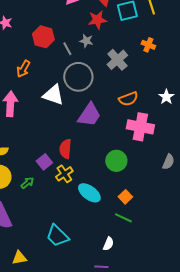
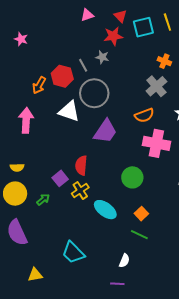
red hexagon: (43, 37) -> (62, 76), moved
gray cross: (117, 60) -> (156, 86), moved

